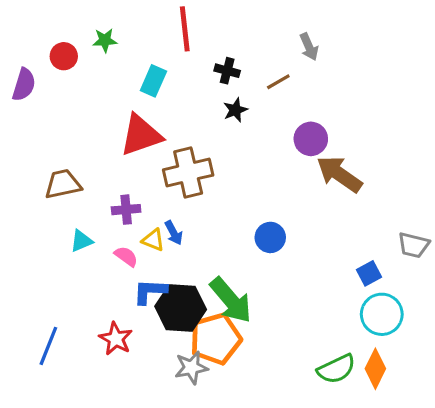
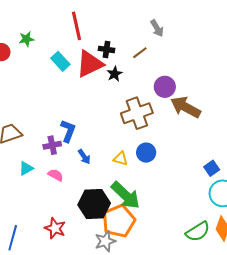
cyan rectangle: (153, 81) -> (60, 61), turned -60
red triangle: (141, 135) -> (90, 64), moved
brown cross: (188, 172) -> (137, 113), moved
yellow triangle: (153, 240) -> (121, 159), moved
blue L-shape: (150, 291) -> (68, 131), moved, turned 115

